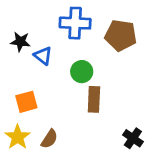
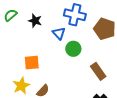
blue triangle: (43, 56) -> (59, 33), moved
brown rectangle: (94, 99) -> (98, 71), moved, turned -48

